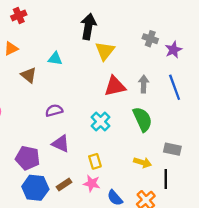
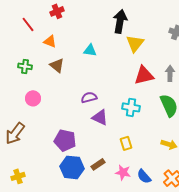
orange triangle: (11, 49) -> (50, 41), turned 48
brown triangle: (29, 75) -> (57, 65), moved
cyan cross: (101, 122) -> (131, 107), turned -36
purple triangle: (61, 144) -> (100, 117), moved
pink star: (92, 183) -> (123, 172), moved

